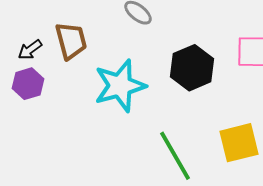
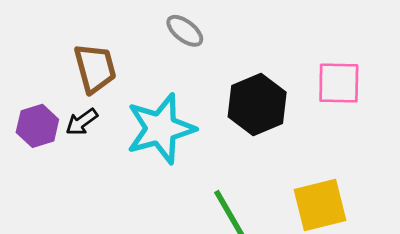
black arrow: (30, 50) -> (82, 122), moved

